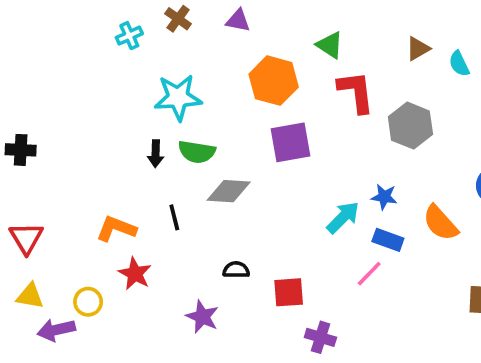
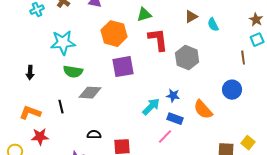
green triangle: (330, 45) -> (144, 15), turned -49
black arrow: (156, 154) -> (30, 73), moved
red star: (135, 274) -> (40, 137), turned -30

